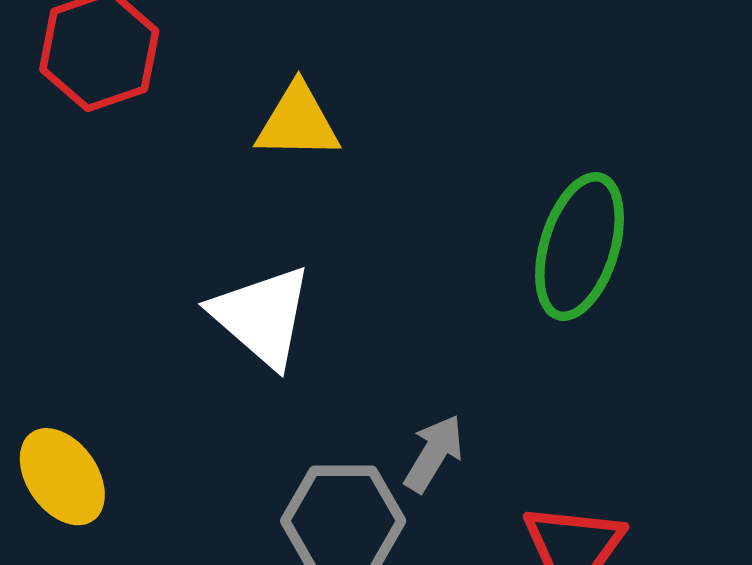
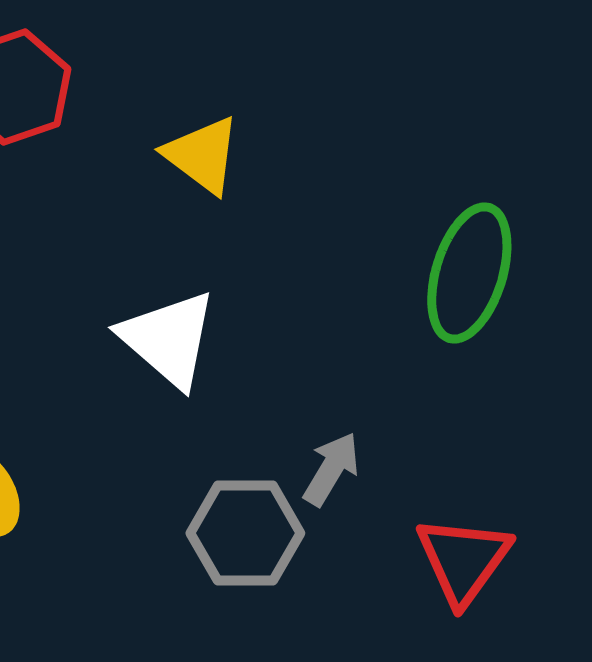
yellow triangle: (298, 122) -> (202, 155), turned 36

